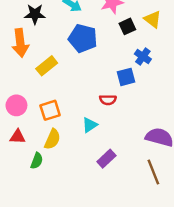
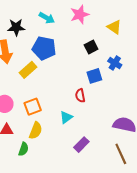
black square: (127, 26) -> (91, 47), moved
blue pentagon: (83, 38) -> (44, 48), moved
blue cross: (143, 57) -> (115, 63), moved
red semicircle: (108, 100) -> (80, 96), turned 80

